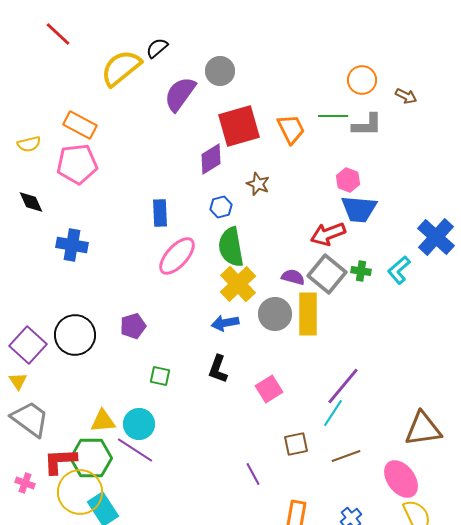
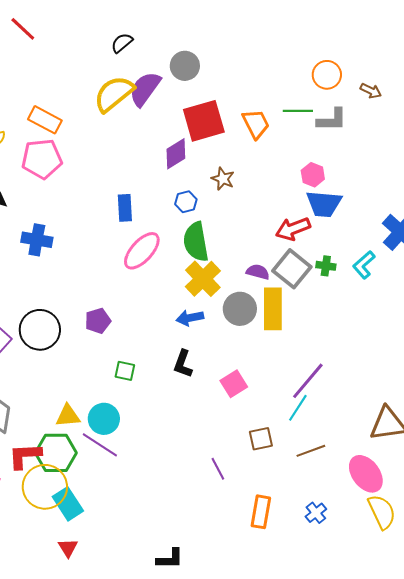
yellow semicircle: (121, 68) -> (114, 94), moved

